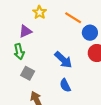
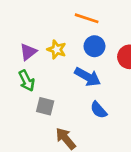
yellow star: (40, 12) -> (57, 49), moved
blue circle: (90, 33) -> (94, 46), moved

